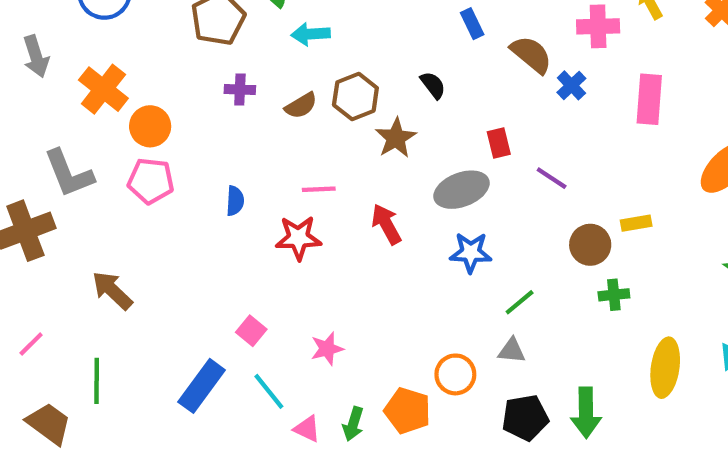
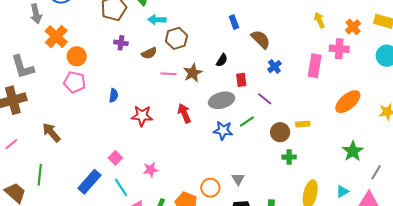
pink cross: (598, 26) -> (339, 49), moved
gray arrow: (36, 56) -> (36, 14), moved
black semicircle: (433, 85) -> (222, 60), moved, turned 64
blue cross: (571, 85) -> (274, 67), moved
brown hexagon: (355, 97) -> (176, 38), moved
gray L-shape: (69, 173) -> (23, 67), moved
pink line: (319, 189) -> (169, 74), moved
green line: (520, 302) -> (247, 121), moved
pink line: (31, 344) -> (11, 144), moved
gray triangle: (512, 351) -> (238, 179), turned 48

